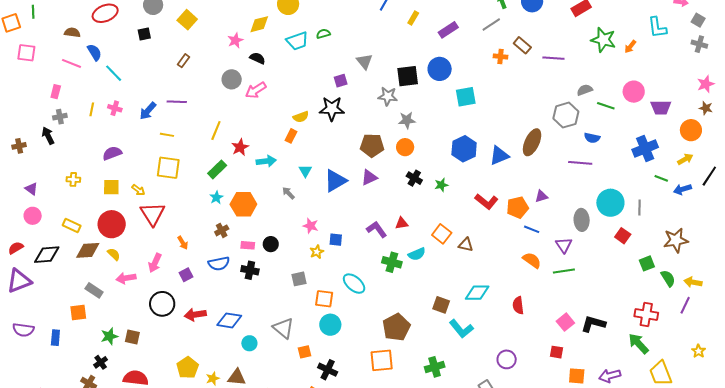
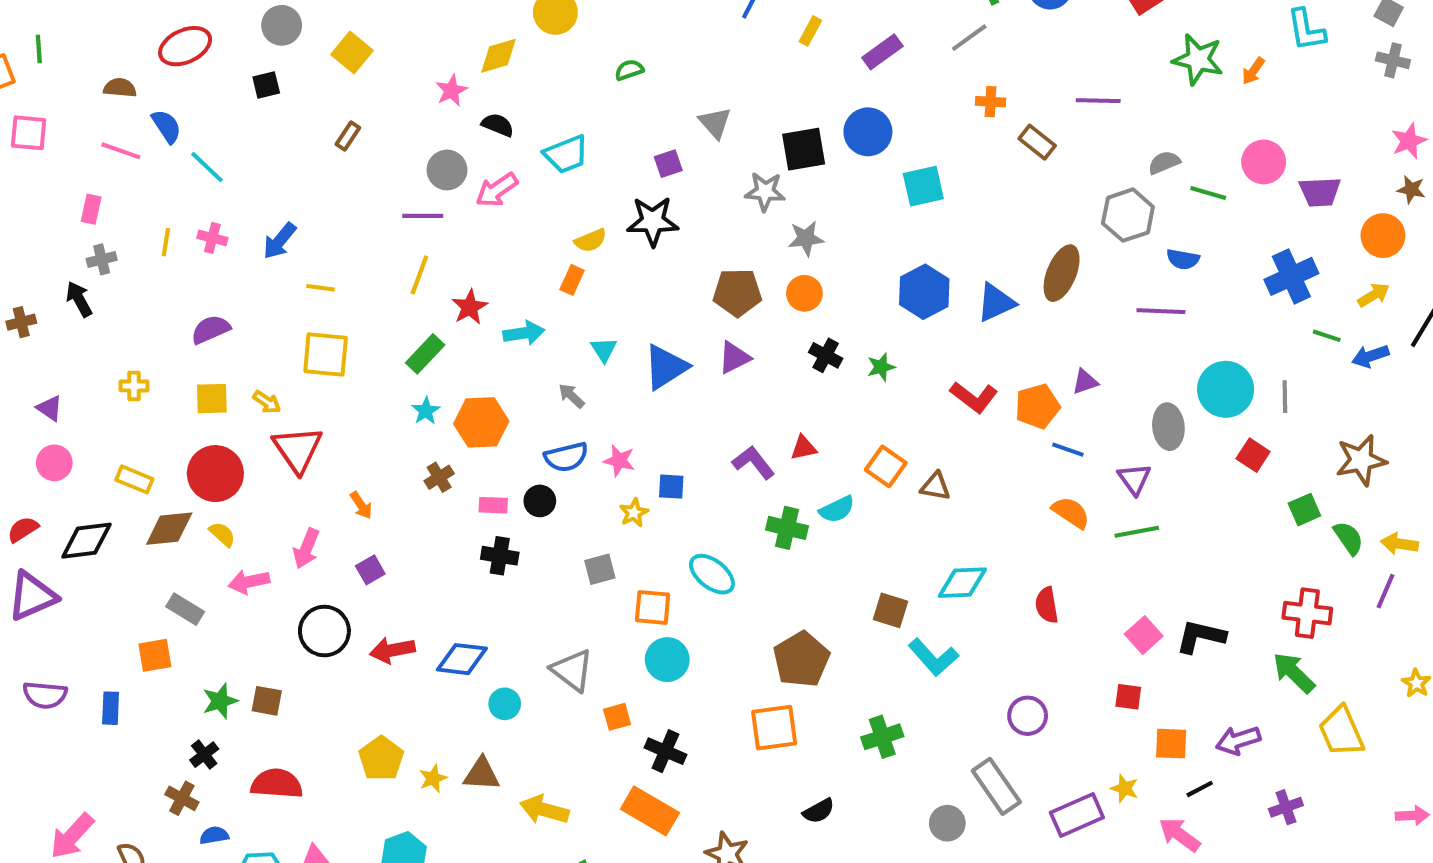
cyan trapezoid: (297, 41) -> (566, 154), moved
brown rectangle: (522, 45) -> (1037, 142), moved
purple line: (177, 102) -> (423, 216), moved
blue semicircle: (219, 263) -> (566, 457), moved

